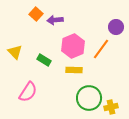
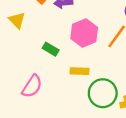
yellow triangle: (15, 52) -> (17, 20), moved
yellow rectangle: (74, 70) -> (80, 71), moved

